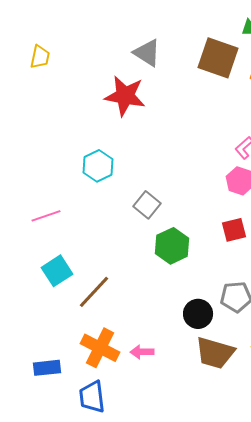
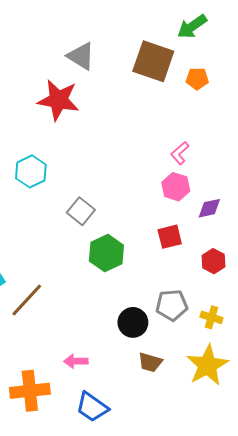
orange cross: (100, 348) -> (30, 391), moved, turned -33
brown trapezoid: (215, 353) -> (150, 362), size x0.6
blue trapezoid: (92, 397) -> (92, 407), moved, turned -48

